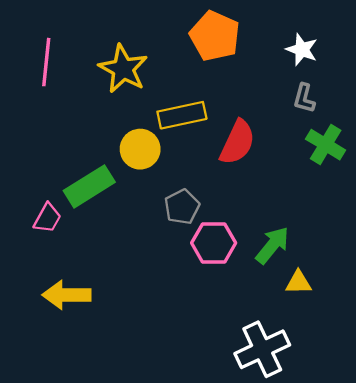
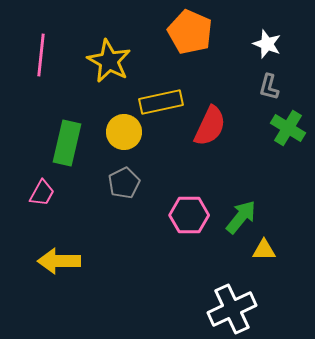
green rectangle: (89, 186) -> (67, 143), moved, turned -45
gray pentagon: (182, 207) -> (124, 183), moved

